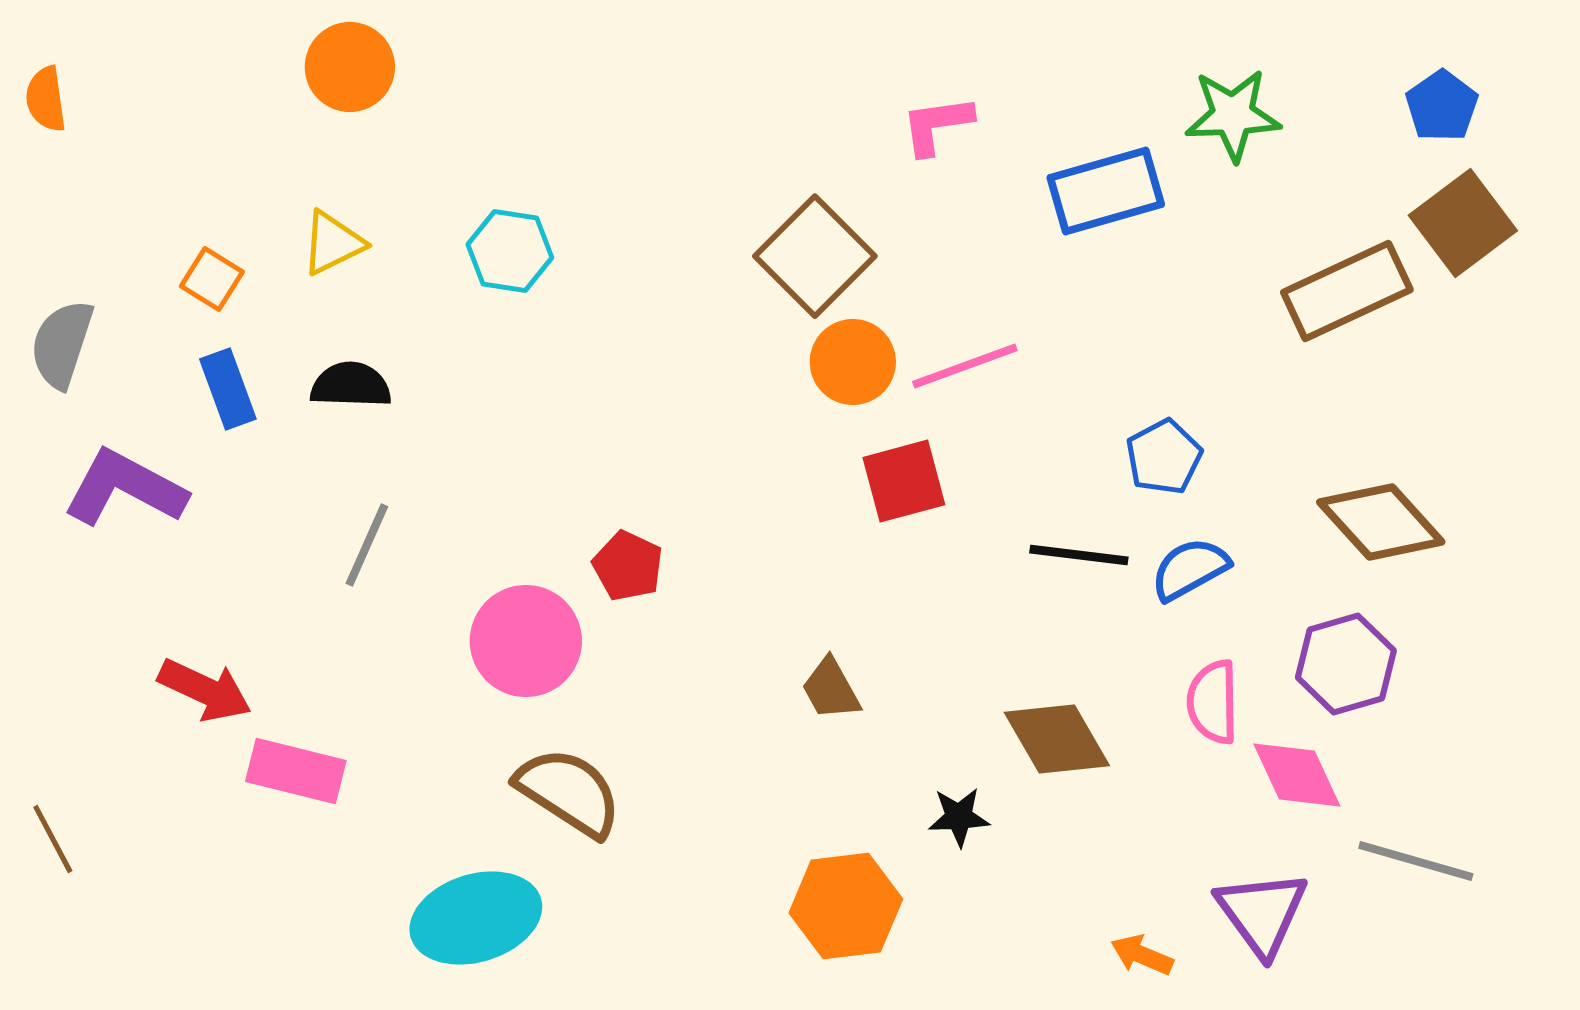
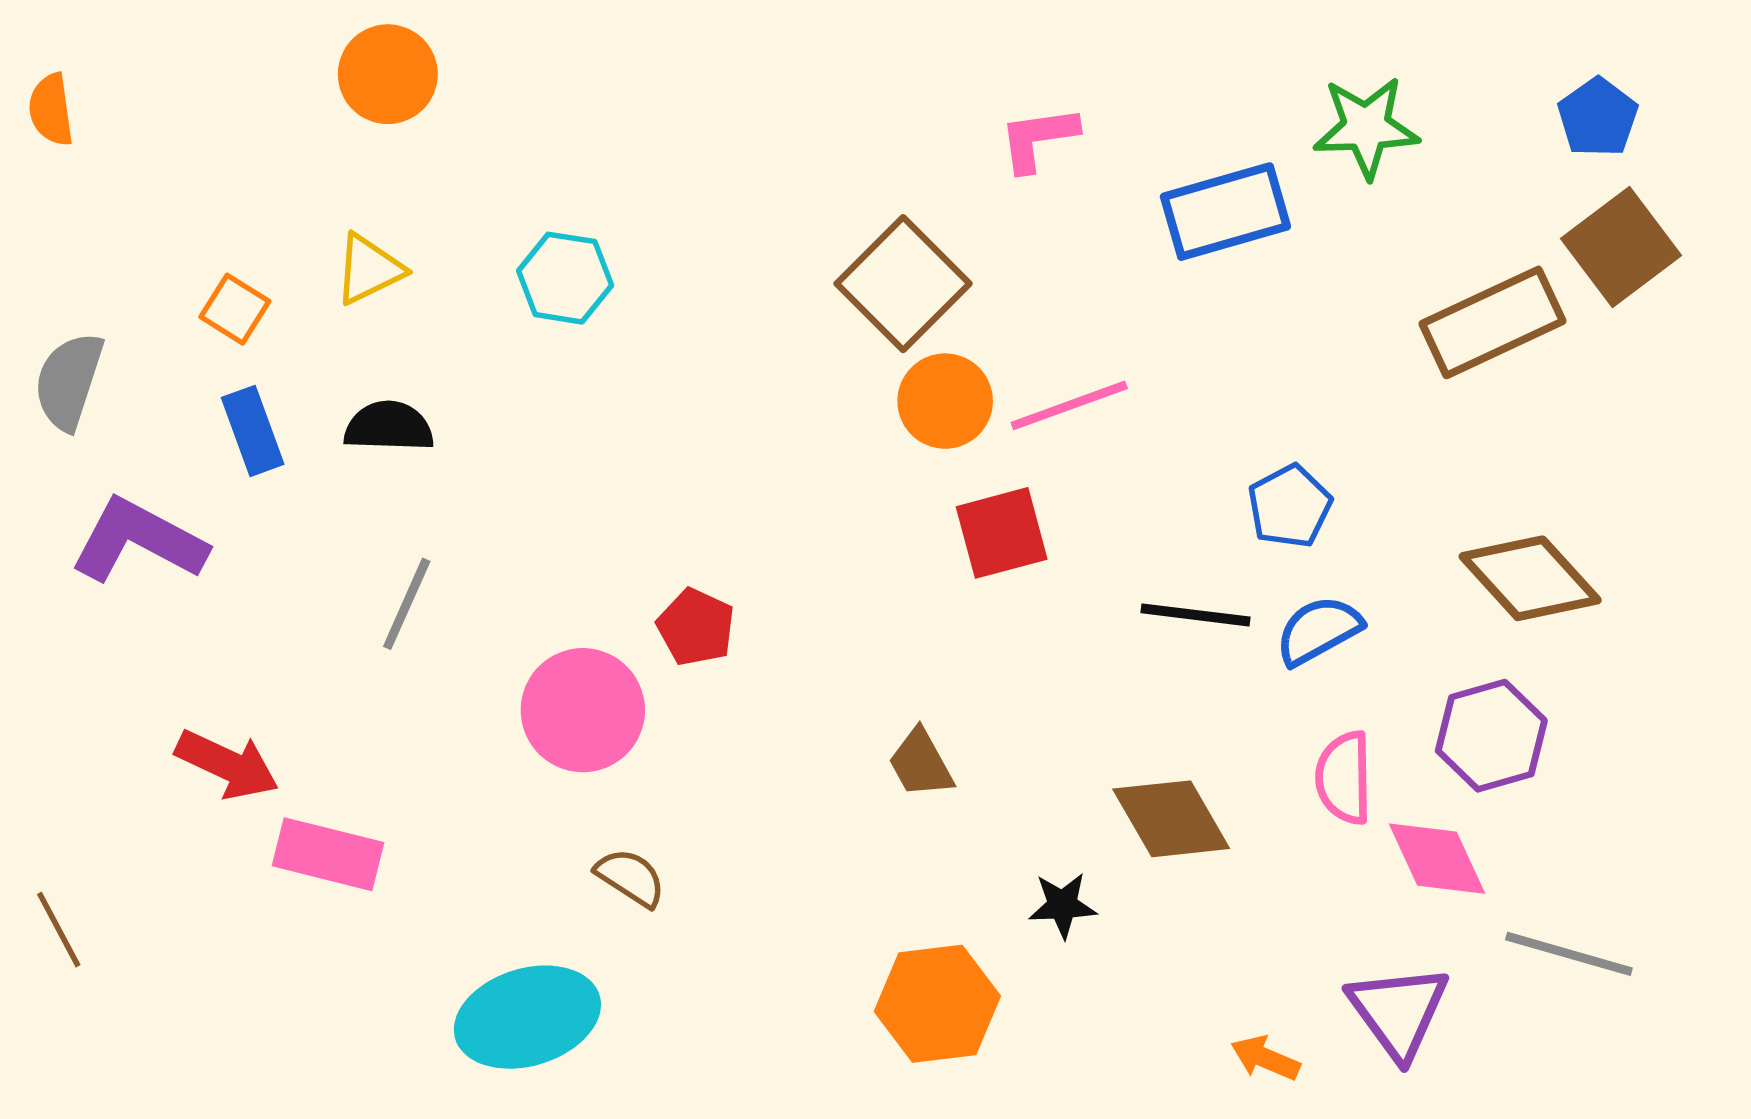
brown semicircle: (569, 792) -> (630, 877), size x0.6

